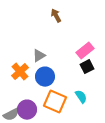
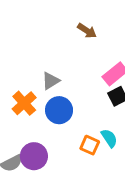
brown arrow: (56, 16) -> (87, 31), moved, turned 152
orange square: (55, 102) -> (90, 145), moved, size x0.6

